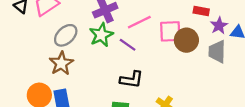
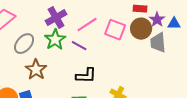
pink square: (170, 31) -> (115, 30), turned 30
brown circle: (186, 40) -> (141, 29), moved
brown star: (61, 63) -> (36, 70), moved

